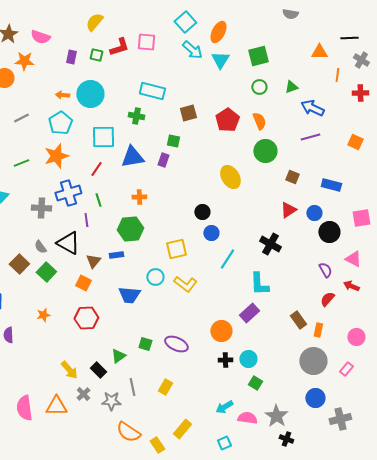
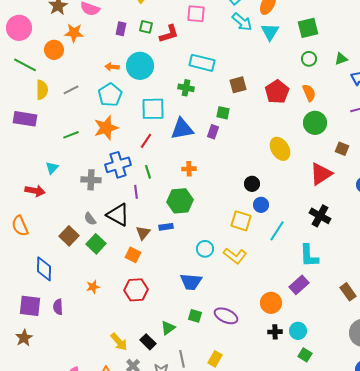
red L-shape: (119, 47) -> (169, 34), moved
red triangle: (288, 210) -> (321, 174), moved, size x1.4
yellow square: (176, 249) -> (241, 221), moved, turned 30
blue trapezoid: (129, 295) -> (191, 282), moved

